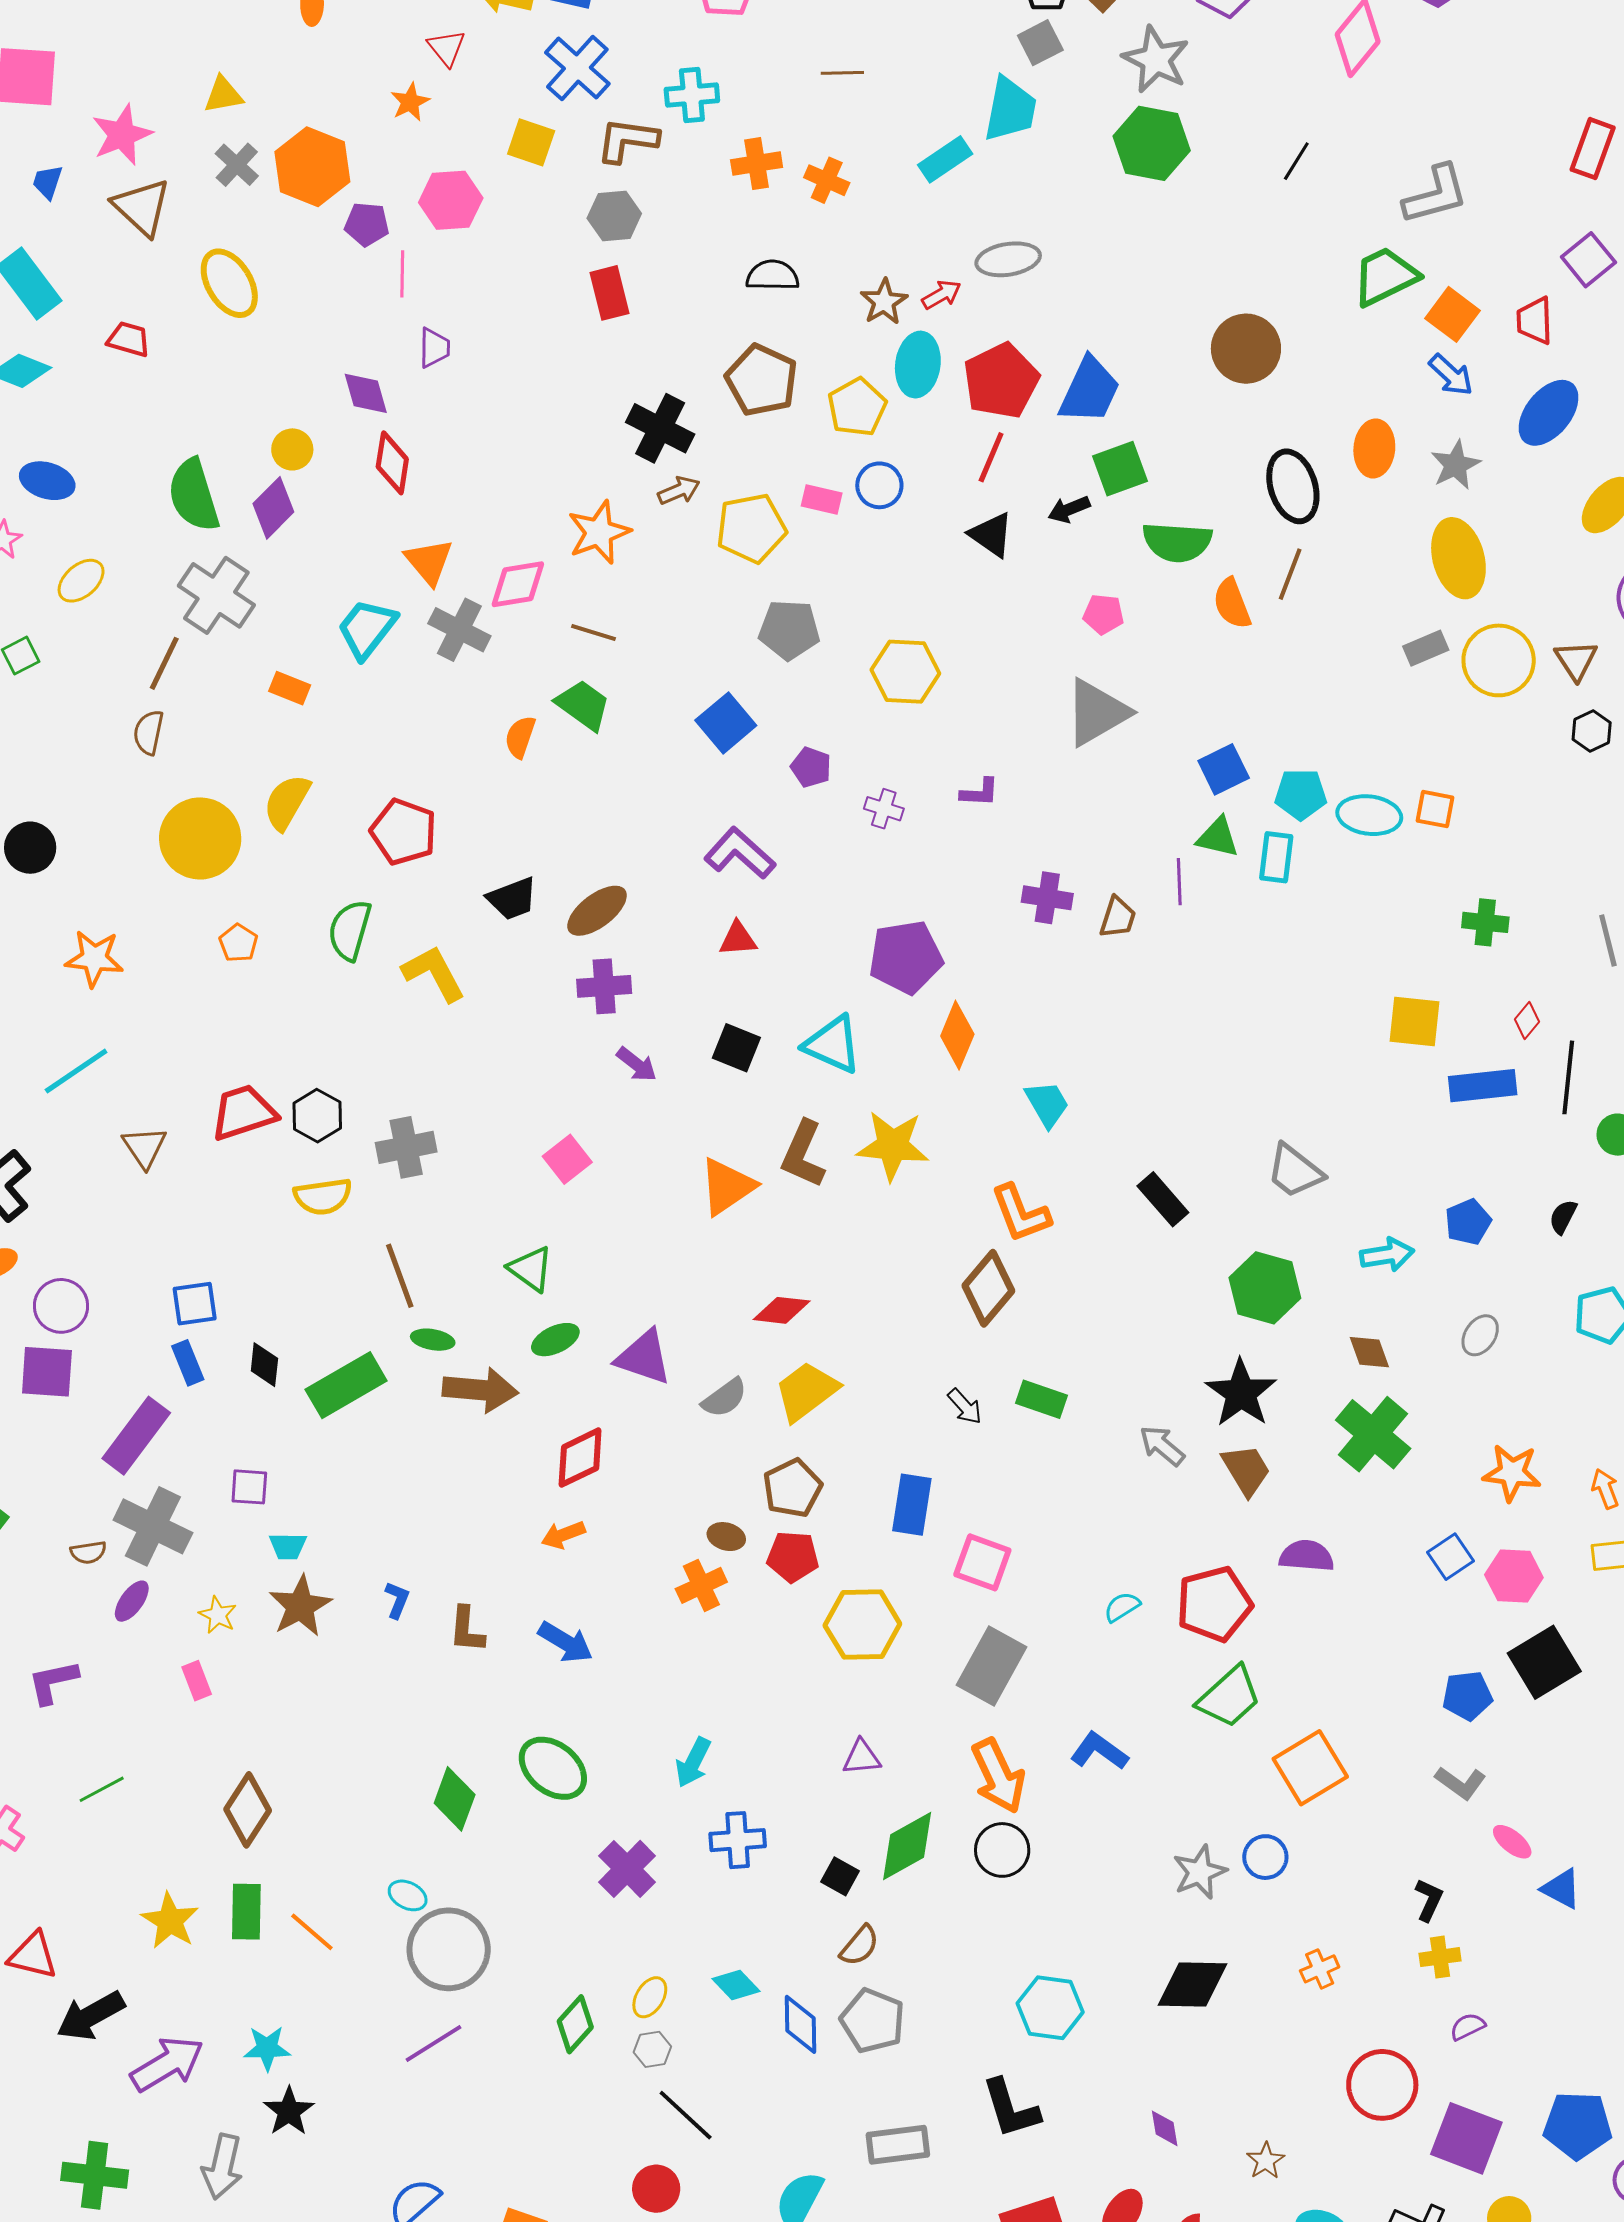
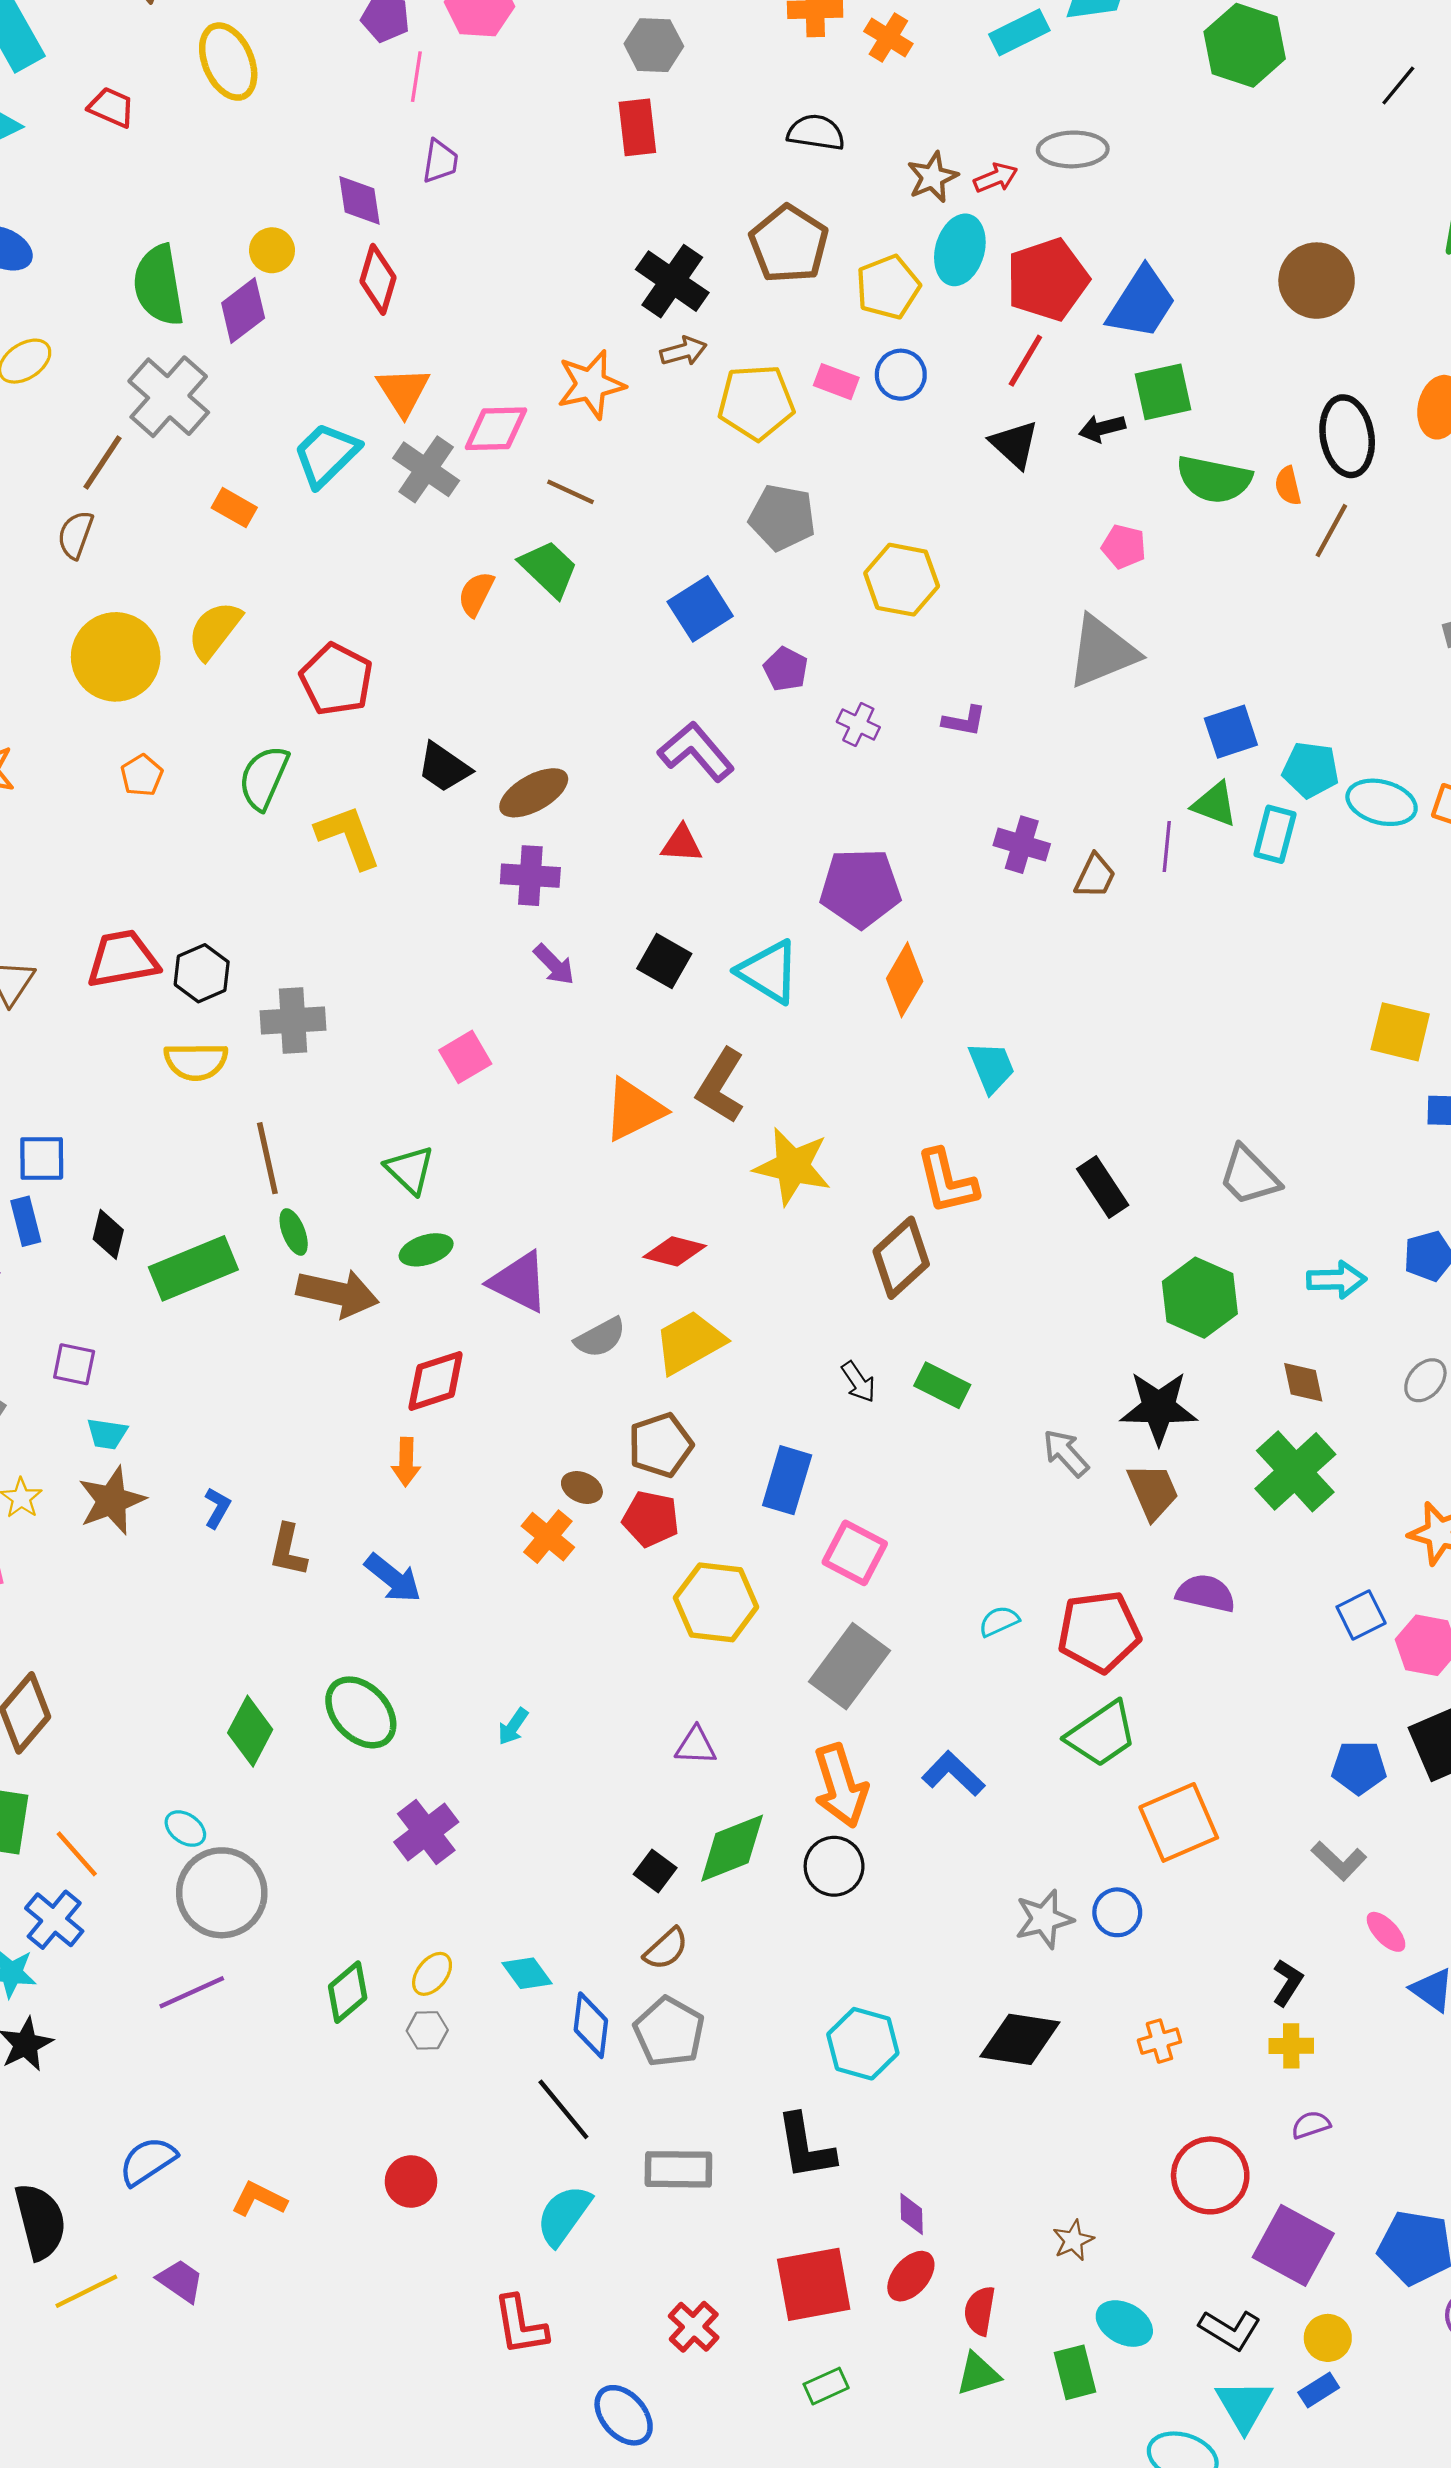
orange semicircle: (1232, 603) -> (1288, 486), moved, size x0.7
black trapezoid: (512, 899) -> (444, 767), turned 48
yellow star: (893, 1146) -> (793, 1166), moved
green ellipse: (433, 1340) -> (294, 1232), turned 51
black star: (1241, 1393) -> (1159, 1408), turned 30
orange arrow: (563, 1535) -> (406, 1462), turned -75
orange cross: (701, 1585) -> (548, 1537), turned -33
cyan arrow: (693, 1762) -> (513, 1726), size x0.7
blue cross: (738, 1840) -> (54, 1920), moved, turned 36
black line: (686, 2115) -> (563, 2109), moved
purple diamond: (1165, 2128) -> (912, 2214), moved

